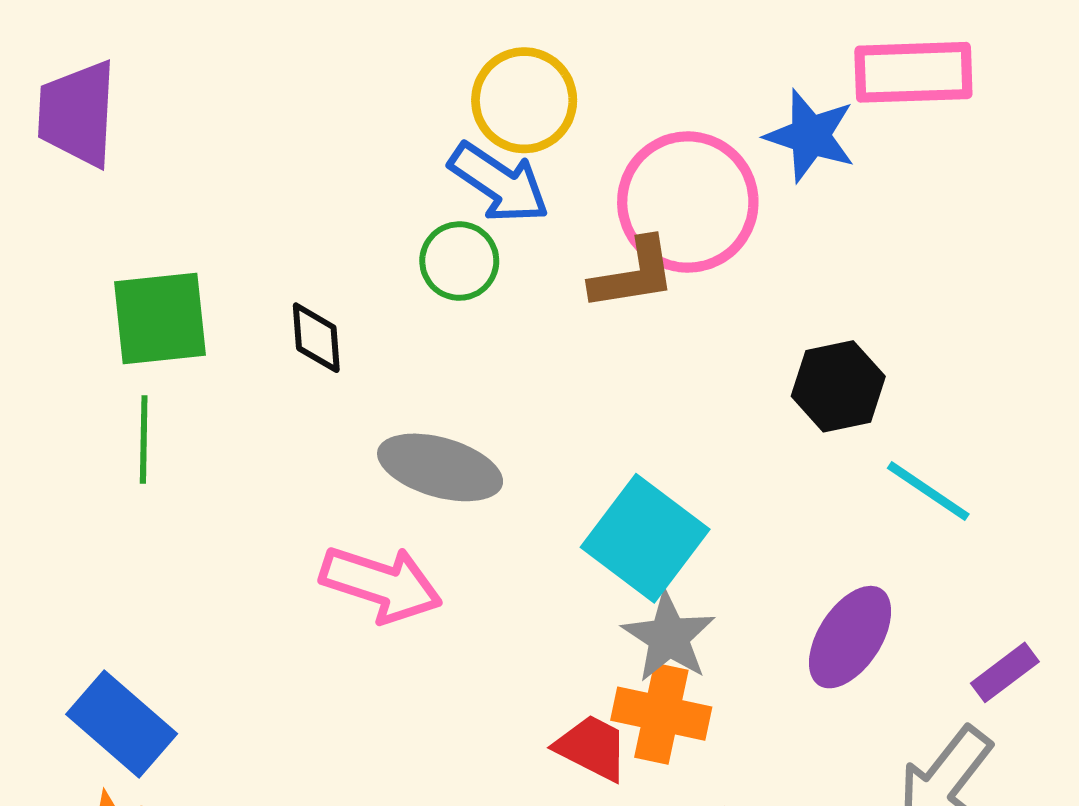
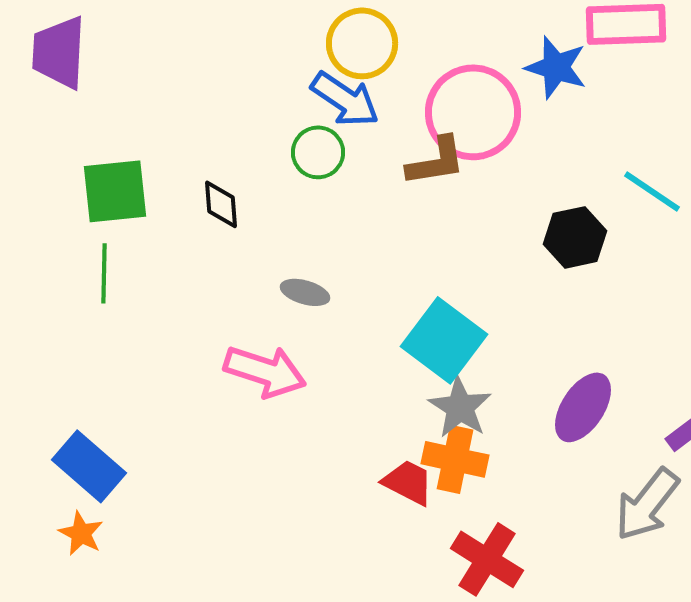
gray ellipse: (440, 467) -> (305, 292), size x0.6
cyan line: (928, 491) -> (652, 191), moved

